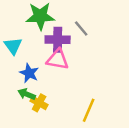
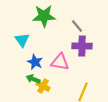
purple cross: (58, 40) -> (82, 46), moved
pink triangle: (58, 60) -> (60, 62), moved

